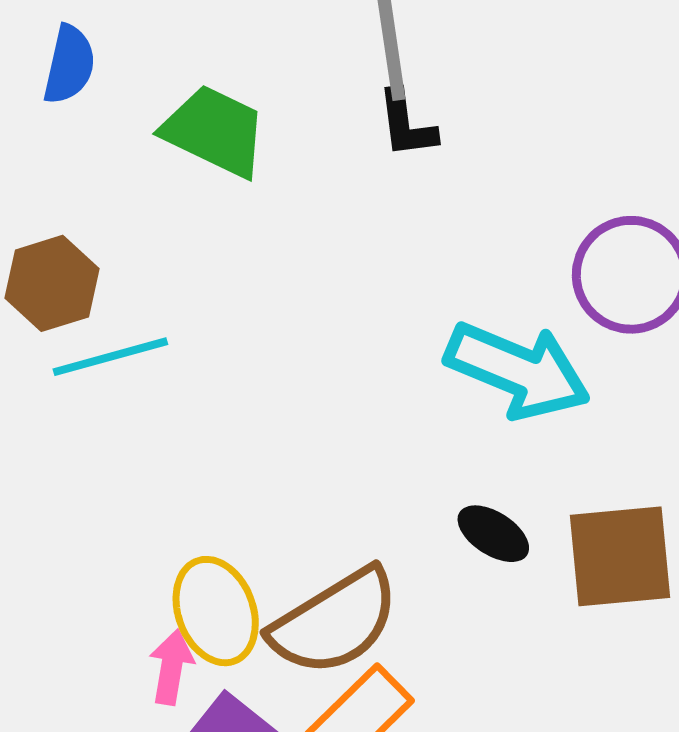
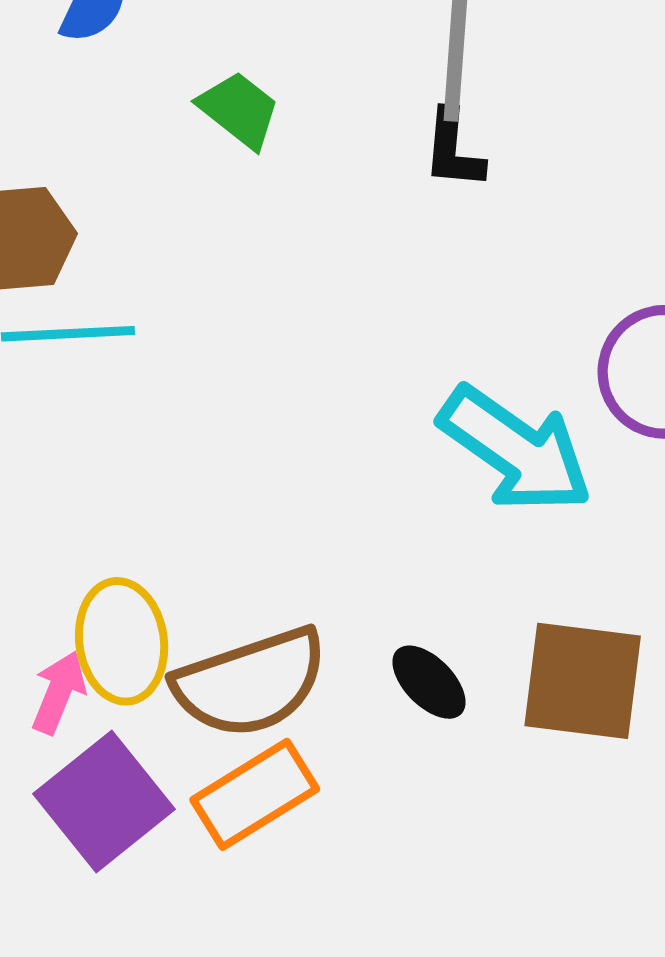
green trapezoid: (215, 131) -> (239, 110), size x0.7
black ellipse: (493, 534) -> (429, 682), moved

